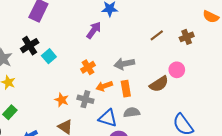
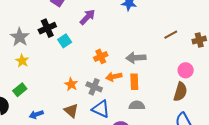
purple arrow: (94, 30) -> (87, 17), moved
brown semicircle: (159, 84) -> (180, 92), moved, turned -48
blue triangle: (108, 118) -> (101, 109), moved

